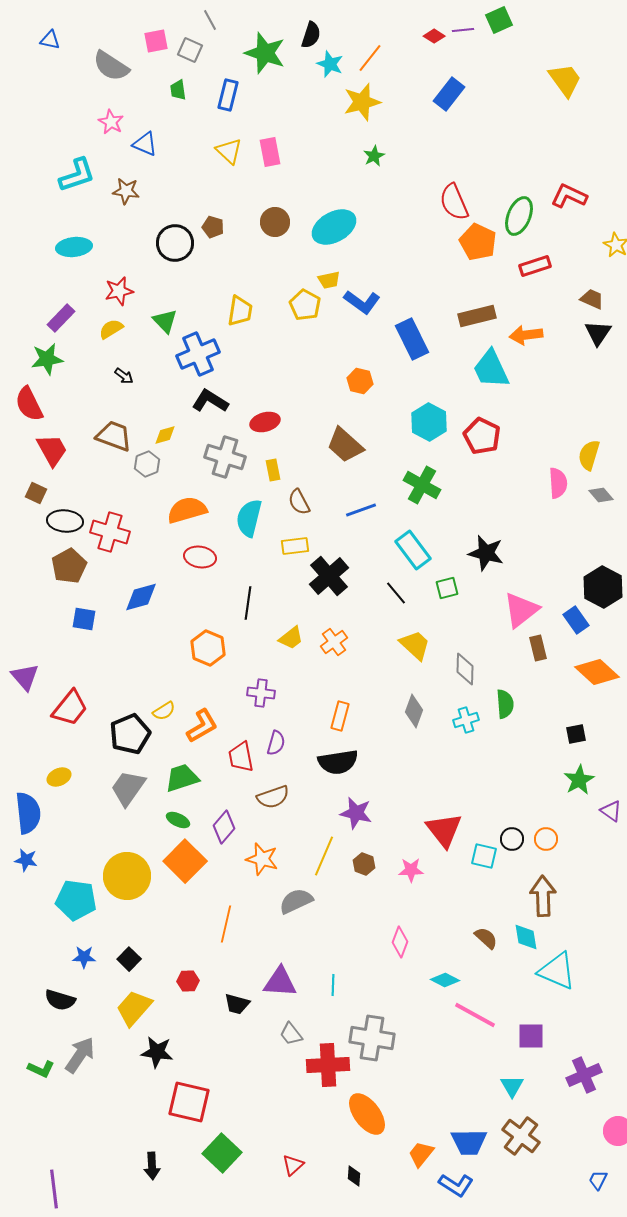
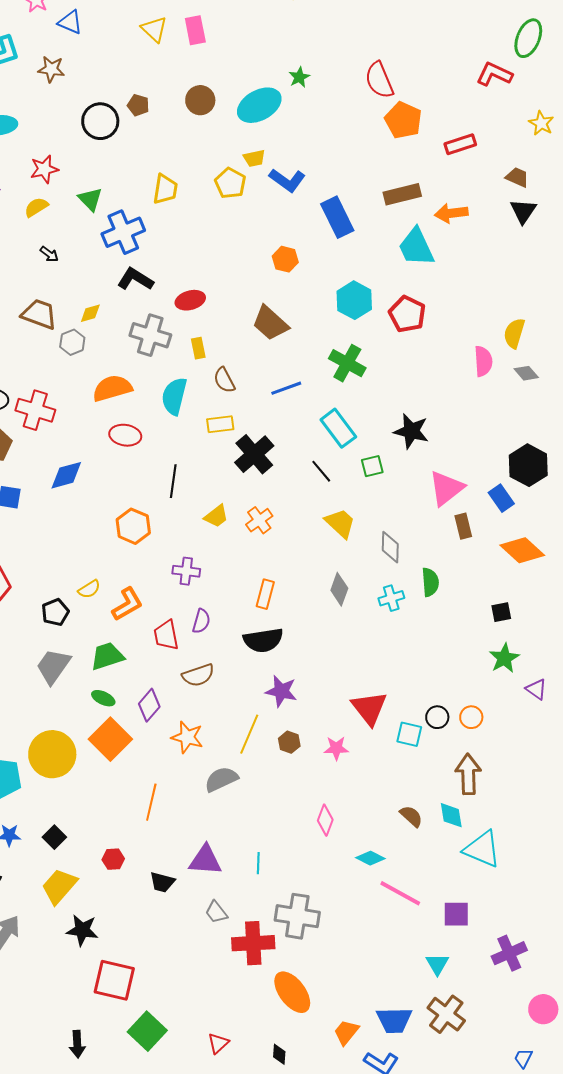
green star: (374, 156) -> (299, 77), moved
green ellipse: (519, 216) -> (528, 38), moved
black pentagon: (130, 734) -> (55, 612), size x0.7

